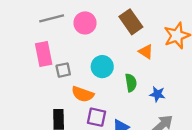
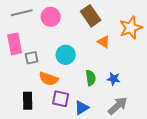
green semicircle: (131, 83) -> (91, 78), moved

